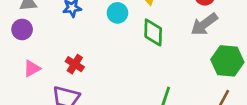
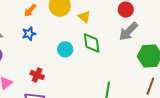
cyan circle: (117, 13) -> (65, 49), moved

